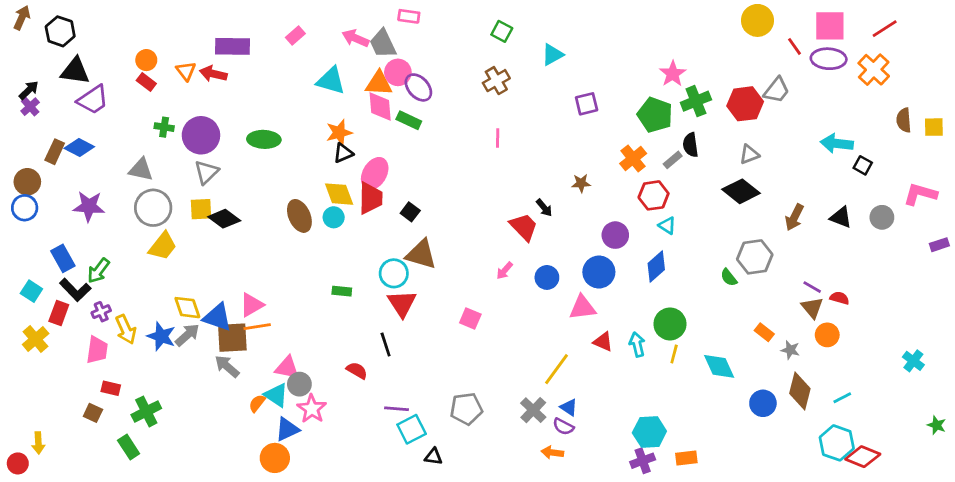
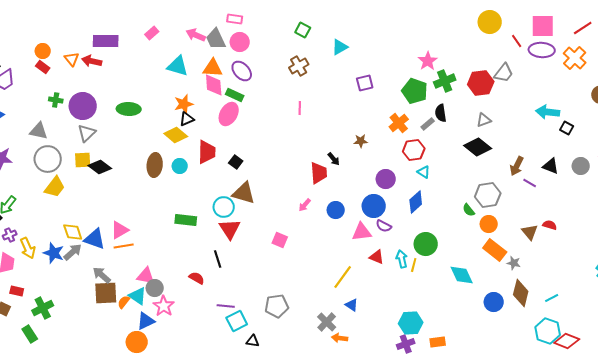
pink circle: (398, 72) -> (240, 42), moved
pink ellipse: (375, 174) -> (229, 114), moved
yellow diamond: (339, 194) -> (176, 135), moved, turned -30
brown ellipse: (299, 216) -> (155, 165), turned 30
red trapezoid: (524, 227) -> (319, 173), turned 40
purple line: (812, 287) -> (530, 183), moved
green rectangle: (342, 291) -> (186, 220), size x1.5
orange rectangle: (764, 332) -> (495, 250), size x1.6
orange circle: (827, 335) -> (489, 224), moved
brown square: (232, 338) -> (106, 293), moved
yellow line: (674, 354) -> (414, 265), moved
gray cross: (533, 410) -> (327, 322), moved
purple semicircle: (563, 427) -> (384, 226), moved

